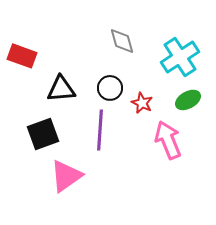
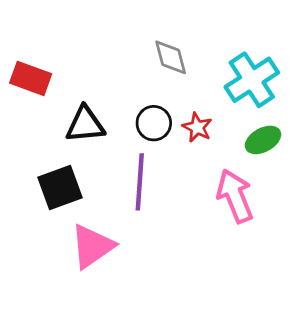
red star: (142, 103) -> (197, 127), moved

